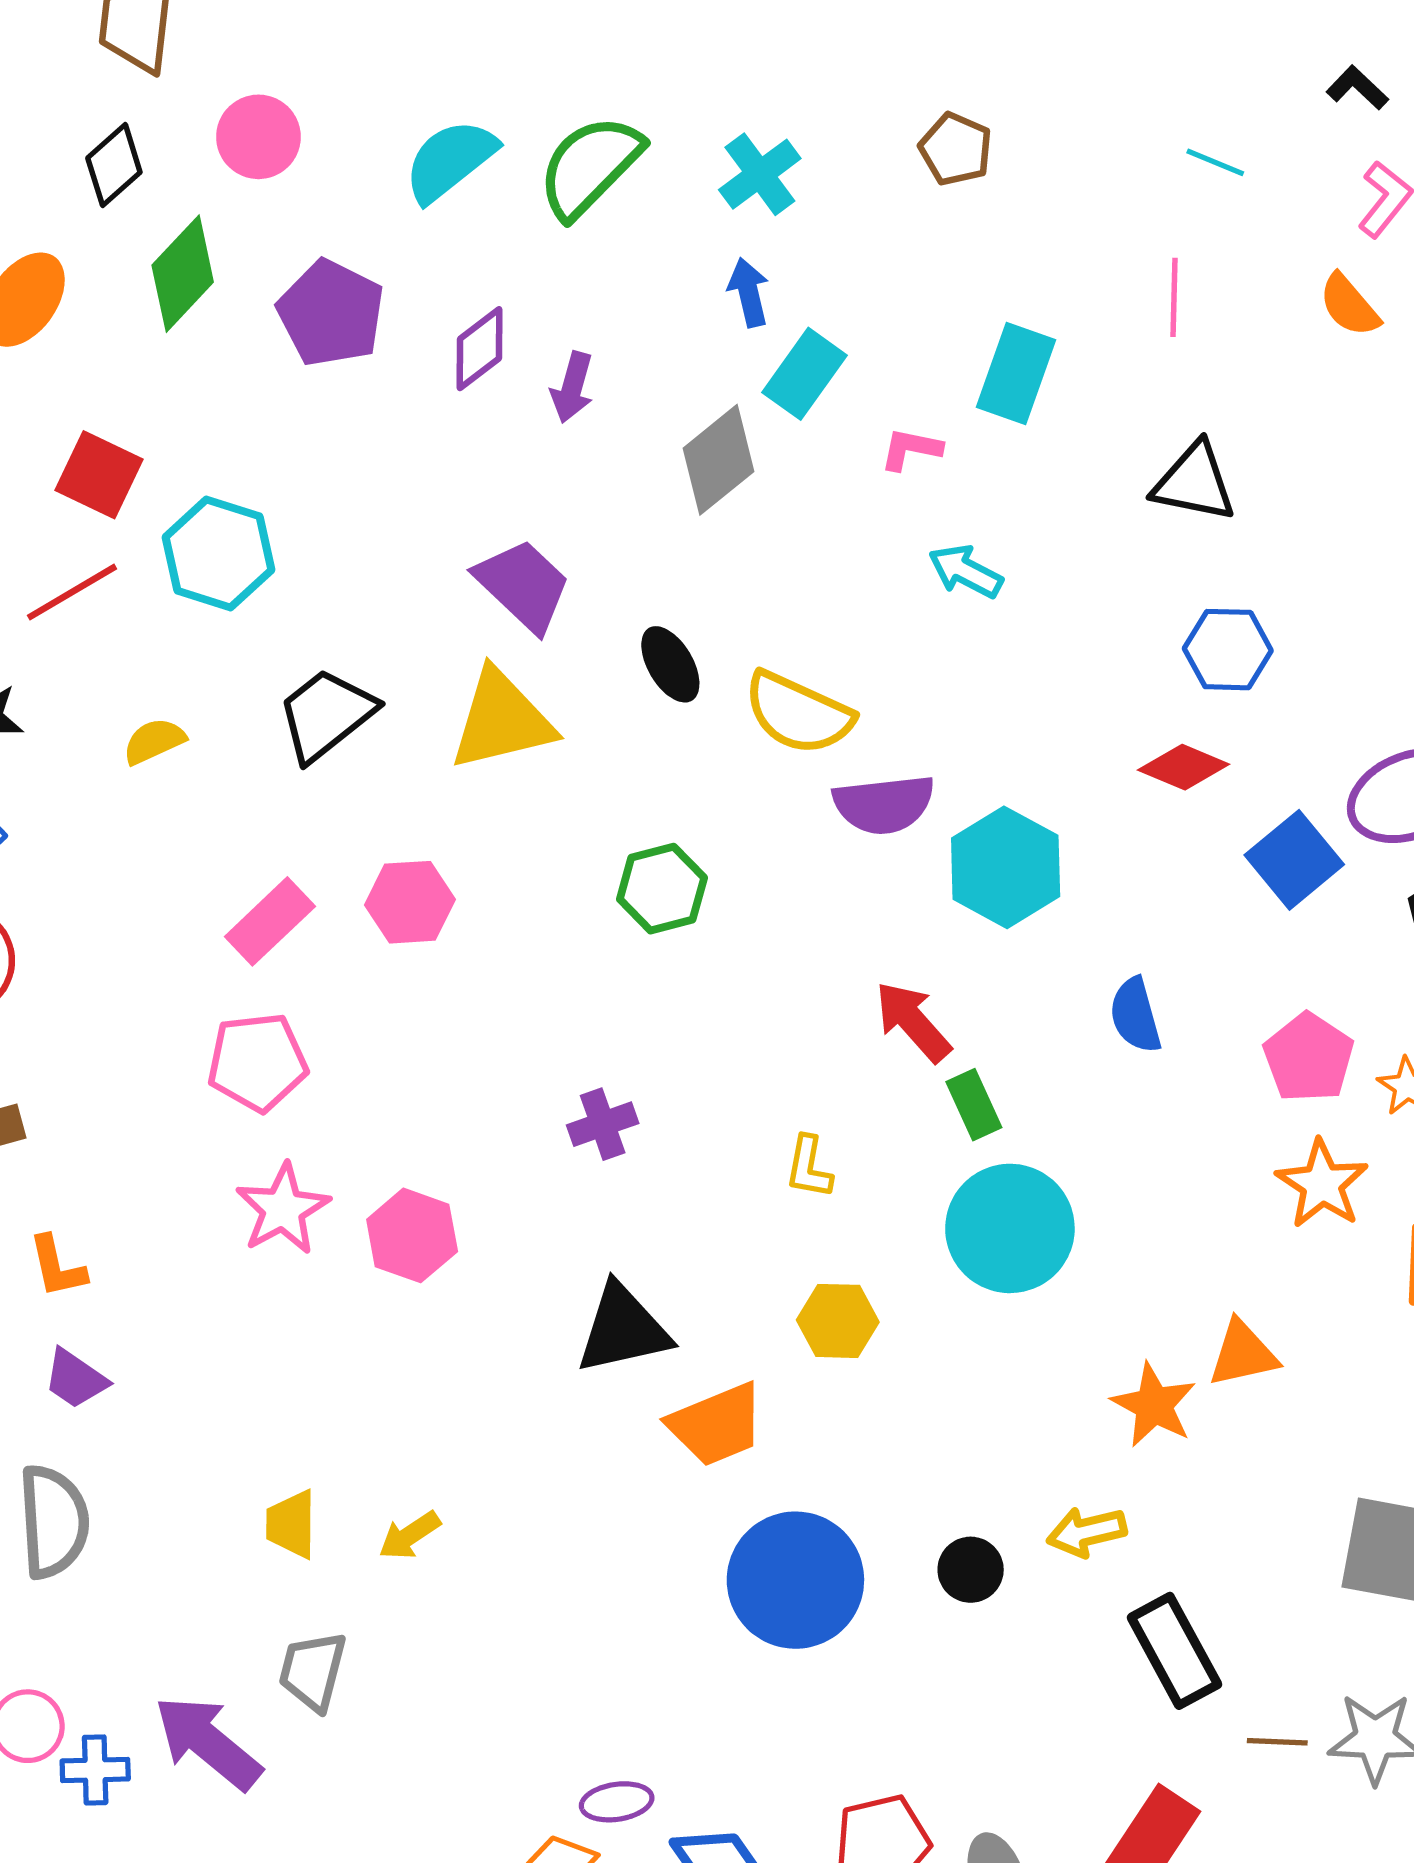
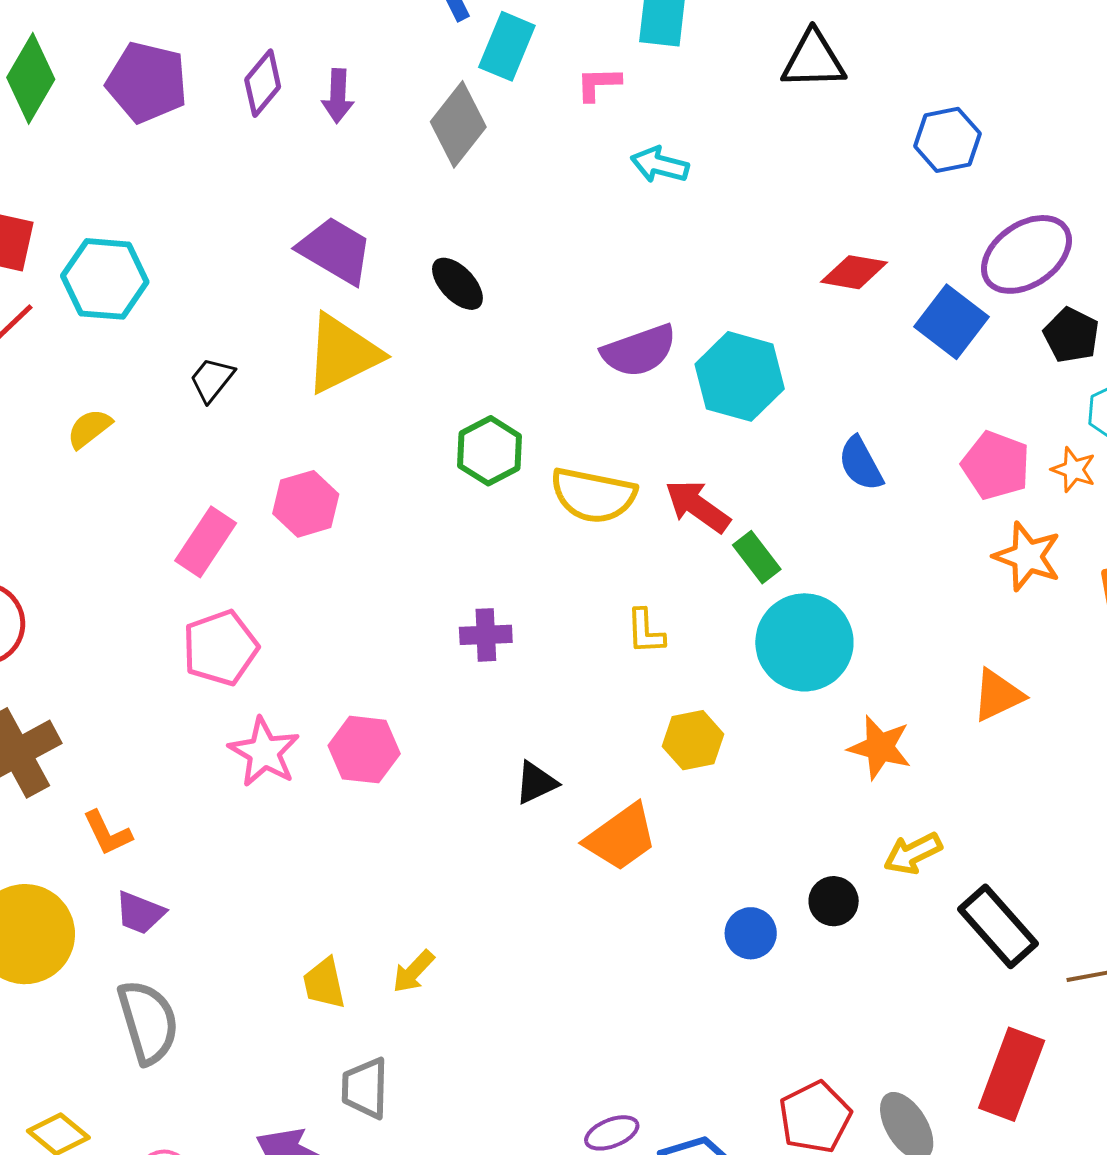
blue hexagon: (1228, 650) -> (947, 140), moved
yellow semicircle: (798, 713) -> (593, 495), moved
black trapezoid: (326, 715) -> (212, 380), size x0.6
purple cross: (603, 1124) -> (486, 635), turned 30
black triangle: (623, 1329) -> (536, 783), size x0.6
orange star: (1154, 1405) -> (880, 747), moved
blue circle: (795, 1580) -> (751, 933), moved, size x0.5

